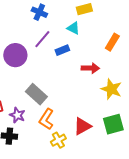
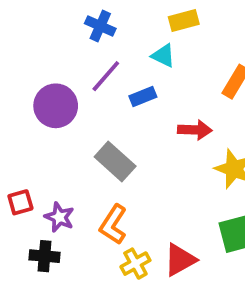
gray rectangle: (36, 94) -> (115, 161), moved
red triangle: (82, 126) -> (180, 260), moved

